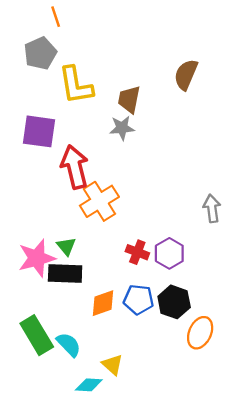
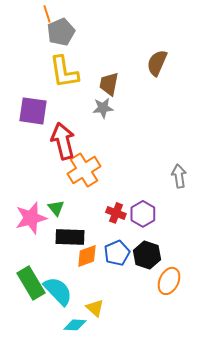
gray pentagon: (40, 53) -> (61, 32), moved
black rectangle: (65, 274) -> (70, 237), moved
blue pentagon: (139, 300) -> (117, 253), turned -30
cyan semicircle: (69, 345) -> (58, 291), size x1.4

